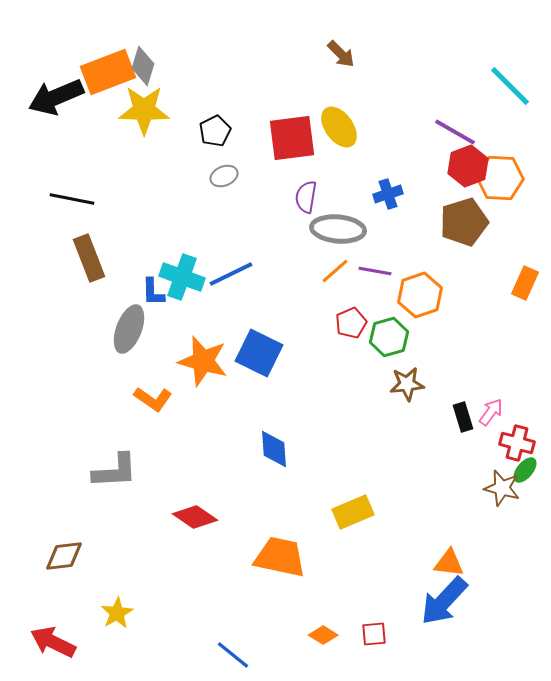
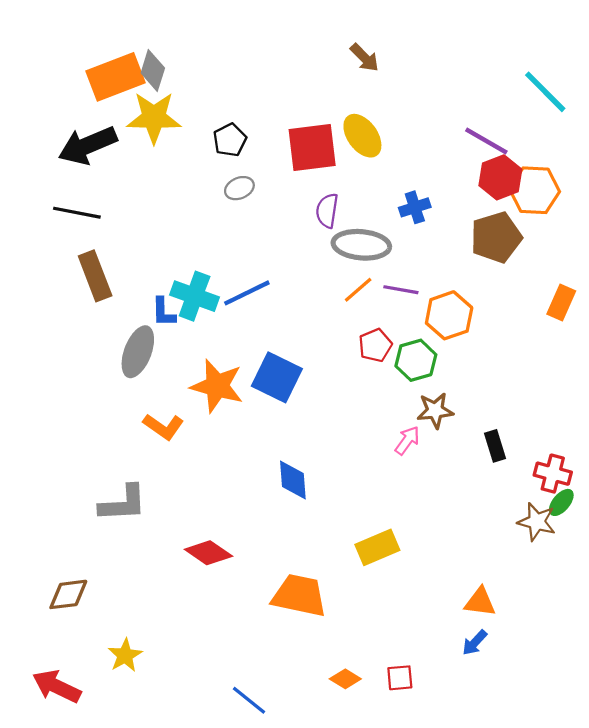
black arrow: (56, 97) -> (88, 145), moved
pink arrow: (491, 412) -> (407, 440), moved
blue arrow: (444, 601) -> (475, 643), size x0.5

